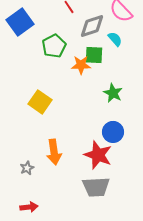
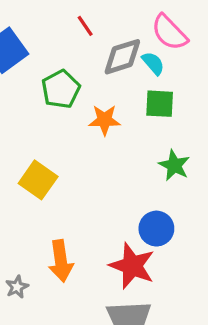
cyan semicircle: (115, 39) -> (153, 63), moved
green square: (94, 55) -> (160, 104), moved
green star: (113, 93) -> (174, 165), moved

